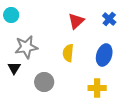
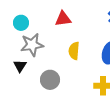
cyan circle: (11, 15) -> (21, 23), moved
red triangle: (76, 21) -> (63, 19), moved, turned 36

